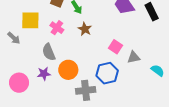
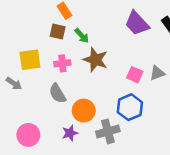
pink cross: (57, 28) -> (62, 63), turned -32
brown star: (85, 29) -> (95, 60), size x1.5
gray triangle: (134, 57) -> (157, 73), moved
purple star: (44, 74) -> (70, 133), moved

